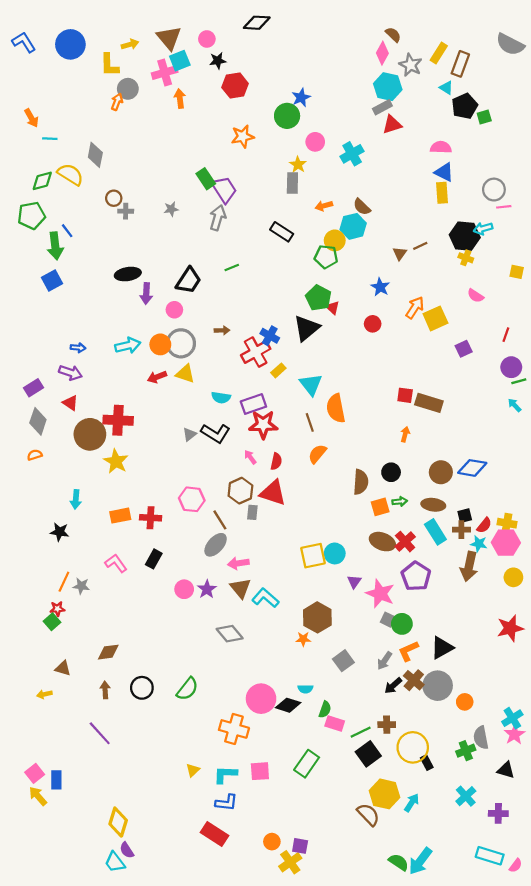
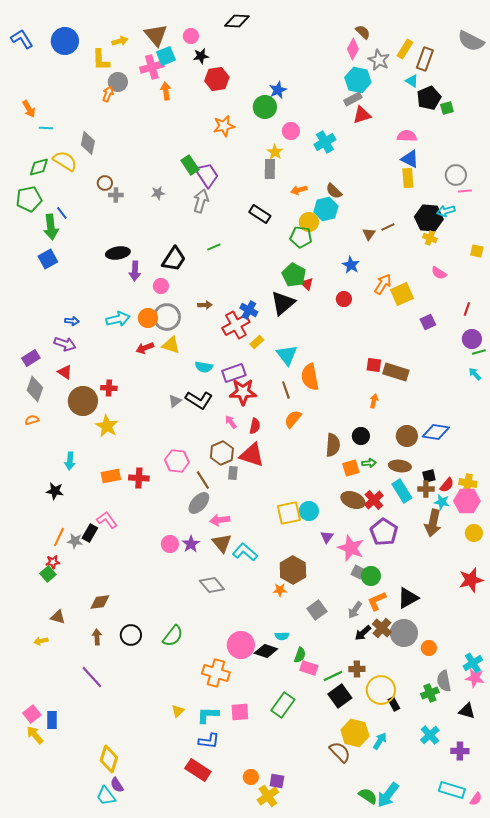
red cross: (118, 420) -> (109, 388), size x0.6
black rectangle: (154, 559) -> (90, 533), moved
pink star: (515, 734) -> (475, 678), turned -30

